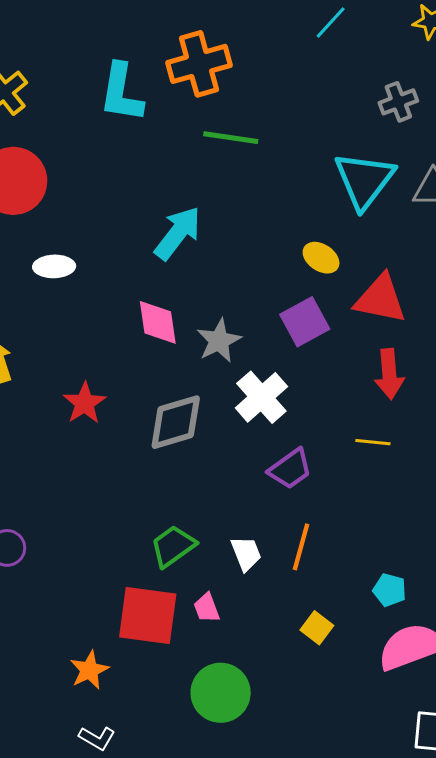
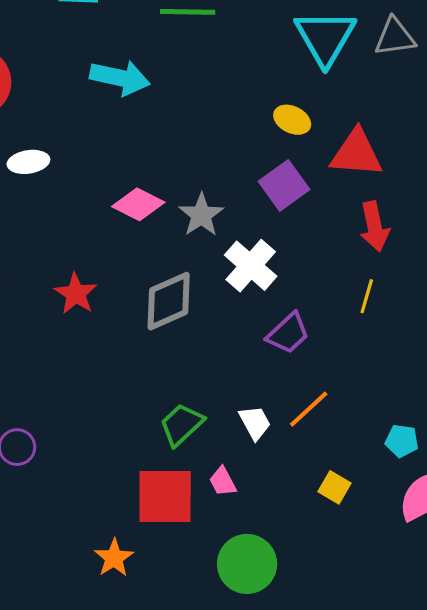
cyan arrow: (178, 233) -> (120, 78), moved, turned 72
pink diamond: (158, 322) -> (138, 204), turned -48
yellow line: (373, 442) -> (367, 296), turned -72
orange line: (301, 547) -> (309, 409), turned 39

